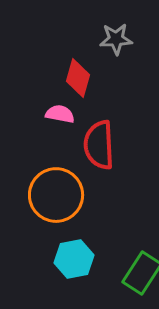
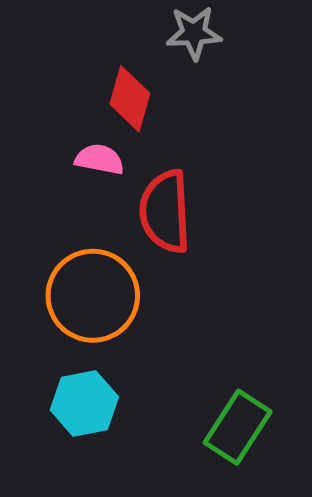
cyan hexagon: (74, 259) -> (84, 403), moved

